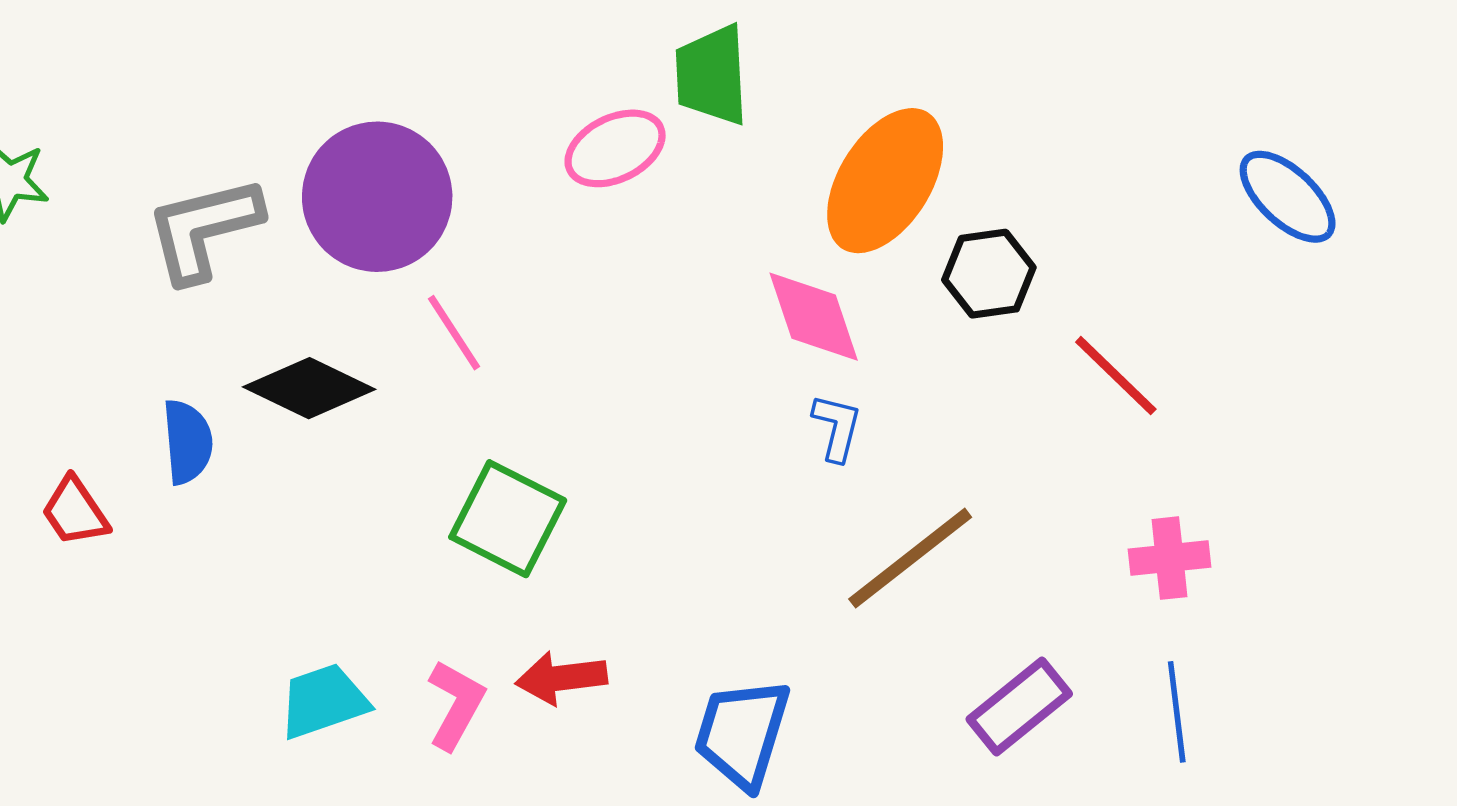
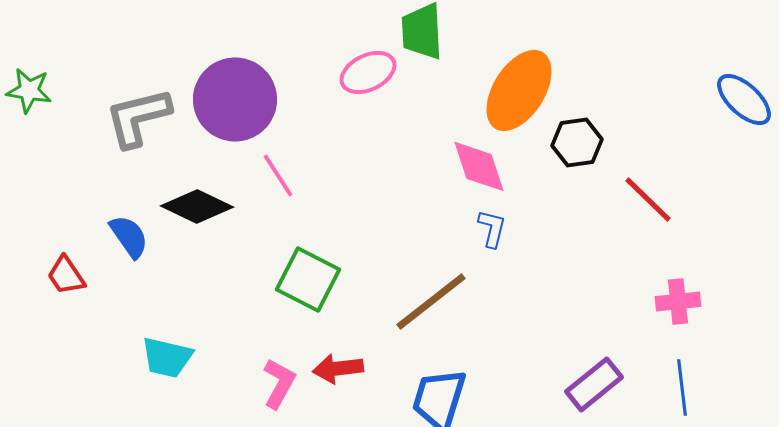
blue semicircle: (188, 442) -> (129, 236), turned -30
brown line: (910, 558) -> (431, 301), moved
cyan trapezoid: (323, 701) -> (167, 357), moved, turned -148

